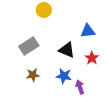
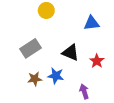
blue triangle: (88, 31) -> (92, 23), moved
blue star: (64, 76) -> (56, 76), moved

